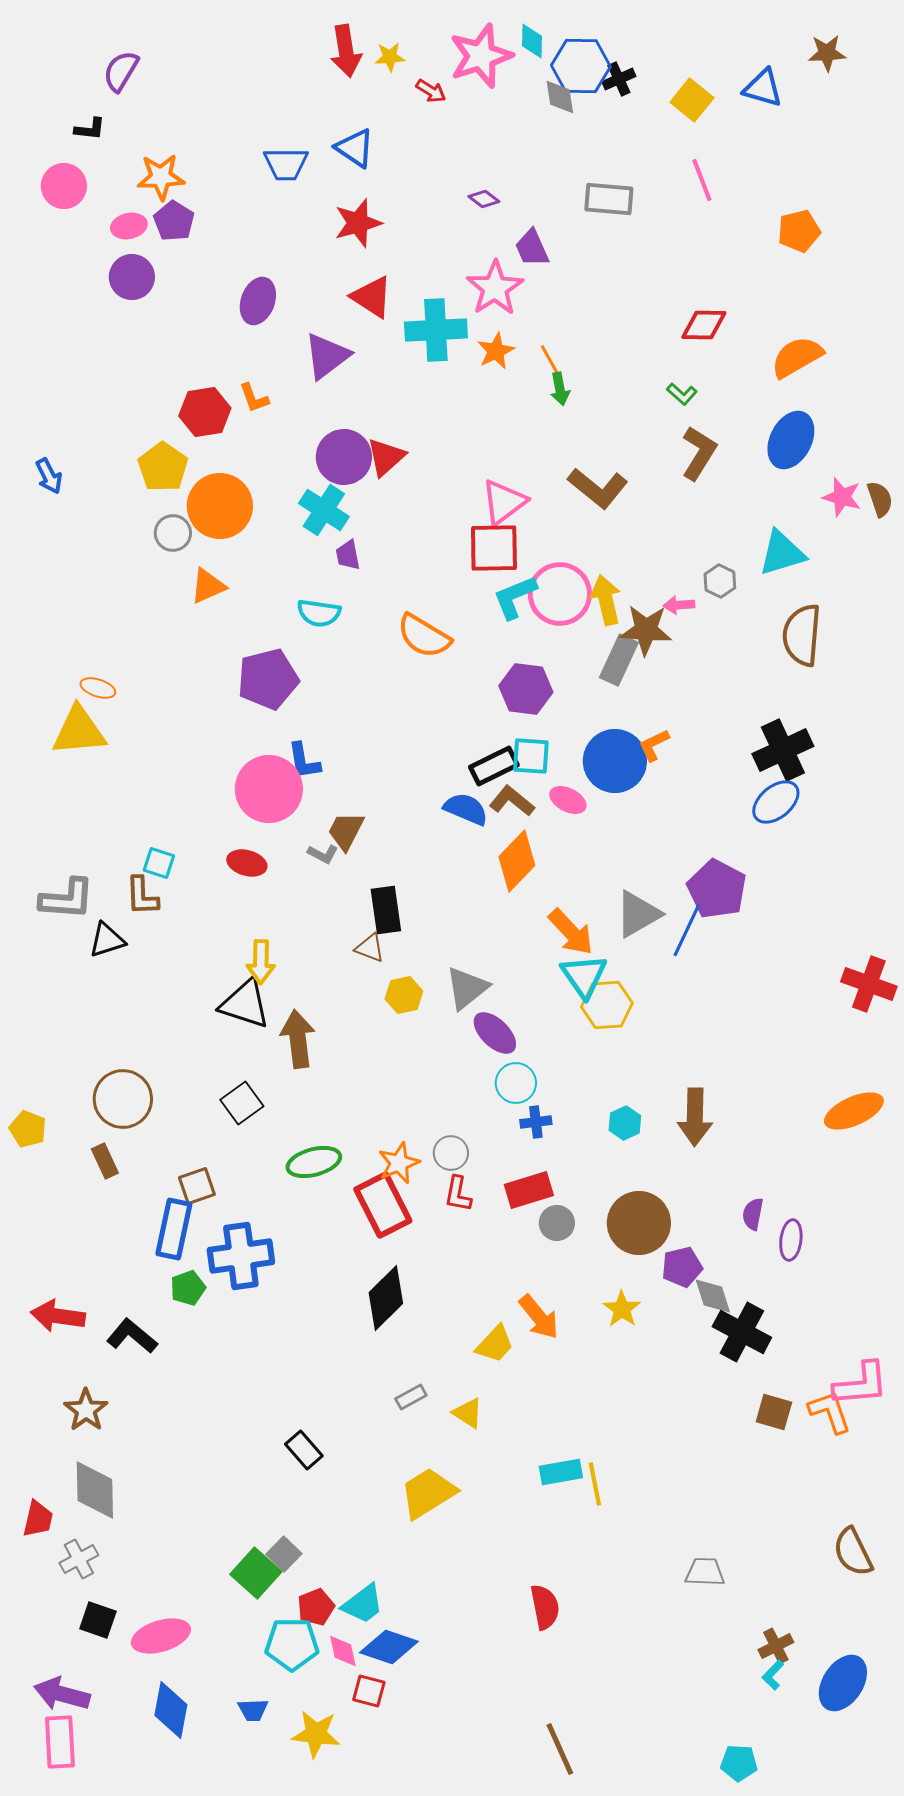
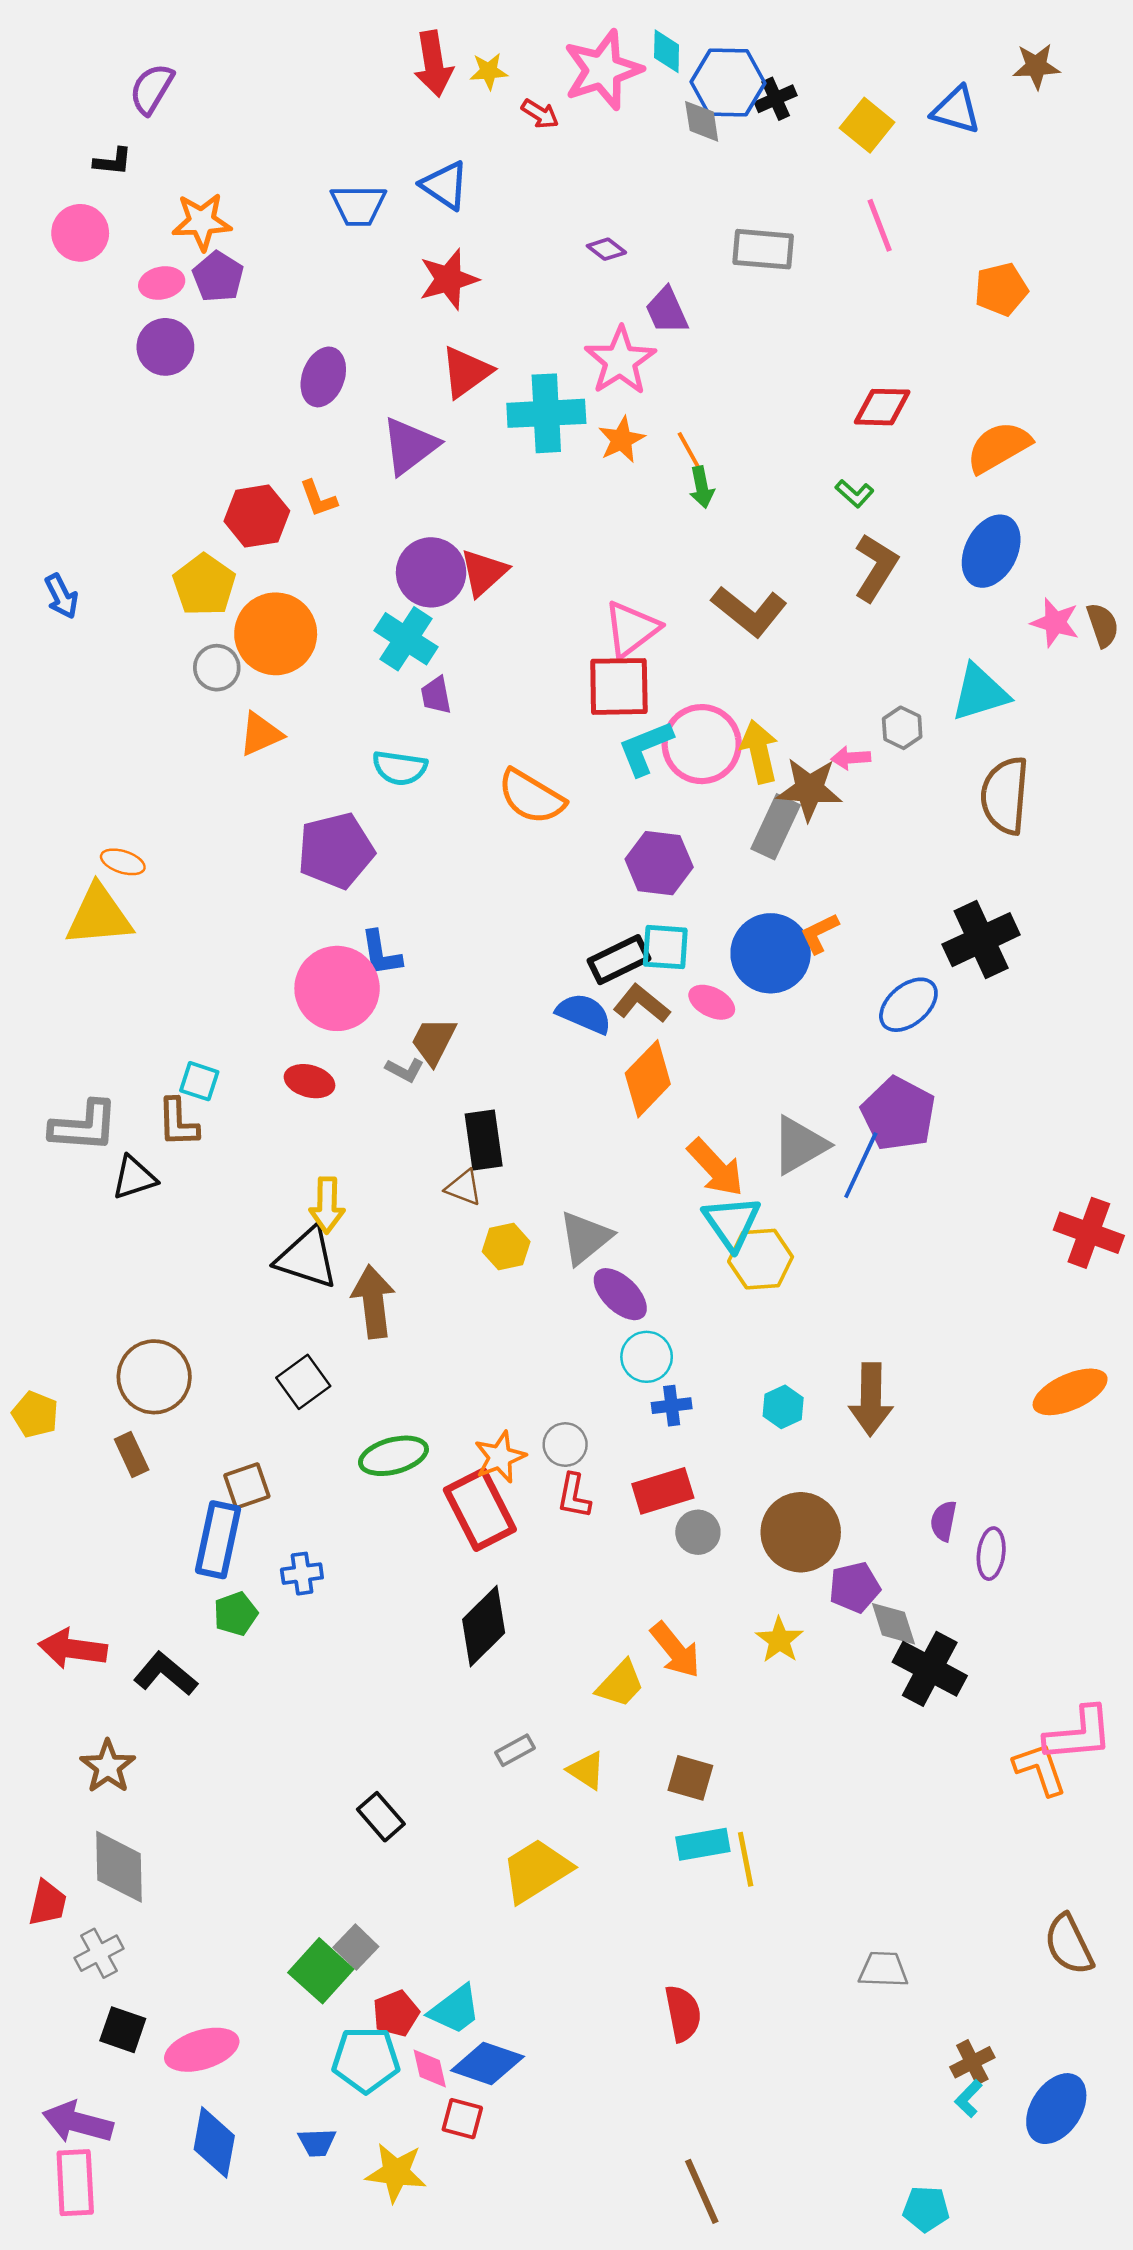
red triangle: (372, 297) -> (466, 372), turned 51
blue ellipse: (776, 802) -> (908, 1005), moved
blue cross: (241, 1256) -> (302, 1574), size x0.5
brown square: (774, 1412) -> (690, 1778), moved

